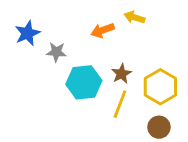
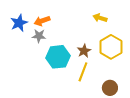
yellow arrow: (134, 17) -> (100, 18), moved
orange arrow: (103, 30) -> (42, 21), moved
yellow hexagon: (160, 87) -> (111, 47), moved

